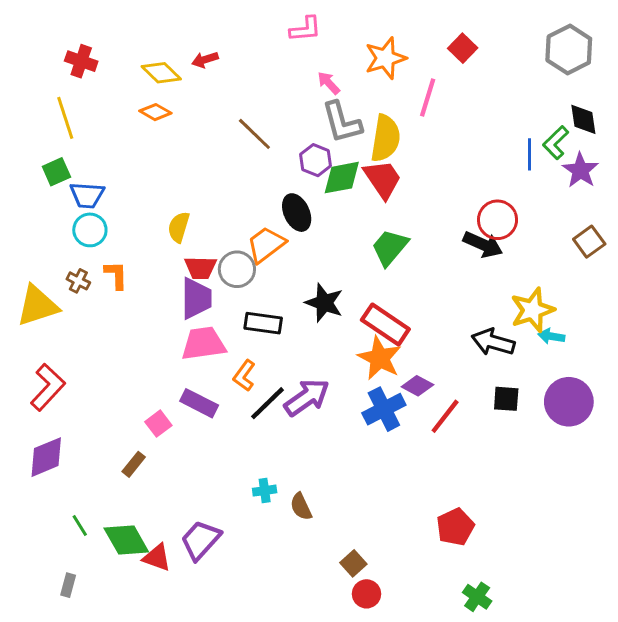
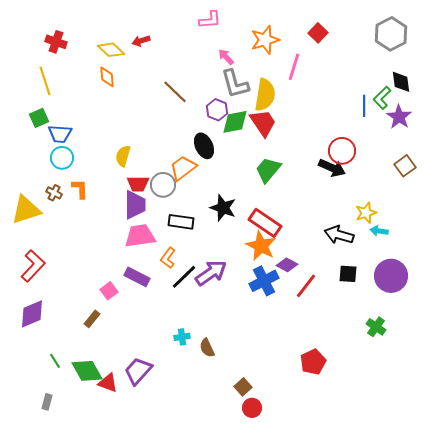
orange diamond: (155, 112) -> (107, 77), turned 55
yellow star: (532, 310) -> (366, 213), size x0.7
green cross: (477, 597) -> (376, 327), moved

